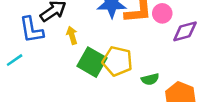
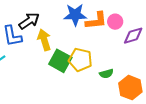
yellow arrow: (72, 35) -> (44, 40), size x1.5

